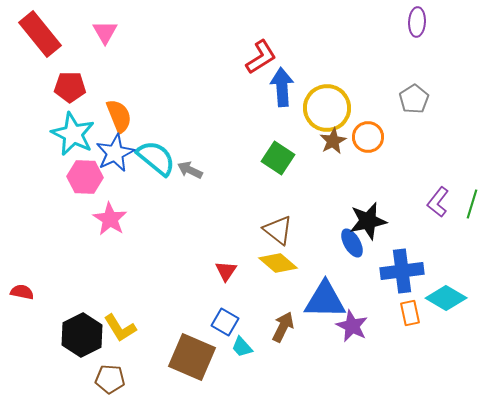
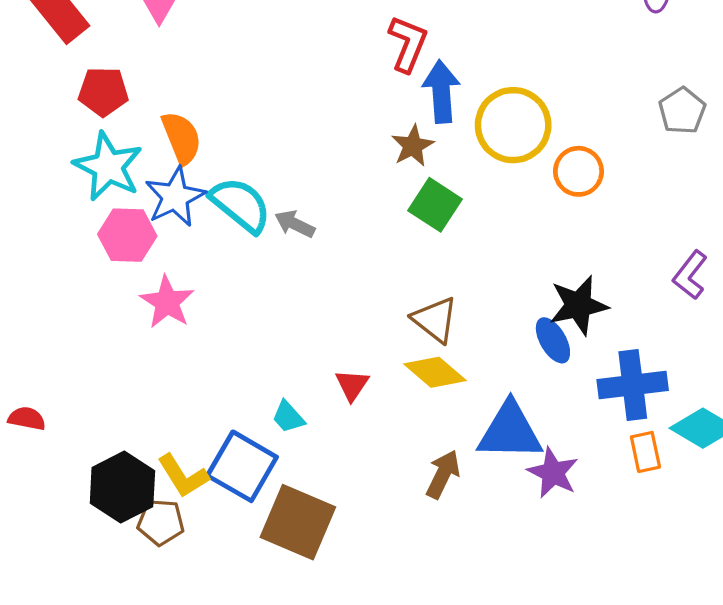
red L-shape: (261, 57) -> (408, 44), turned -36
gray pentagon: (414, 99) -> (682, 111), moved
brown star: (333, 141) -> (413, 146), moved
blue square: (225, 322) -> (242, 466), moved, size x1.6
cyan trapezoid: (242, 347) -> (288, 417), moved
brown pentagon: (110, 379) -> (161, 522), moved

